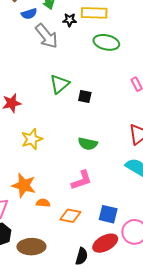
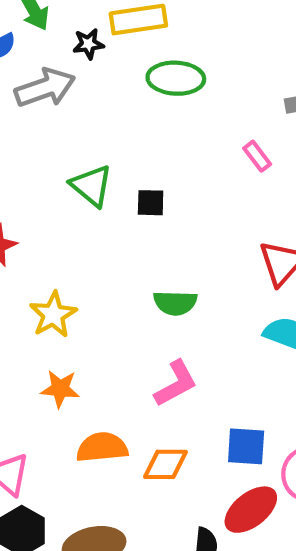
gray arrow: (47, 36) -> (45, 88), turned -60
green triangle: (60, 84) -> (92, 186), turned -30
orange star: (24, 185) -> (60, 389), moved, size x0.7
orange semicircle: (43, 203) -> (102, 447), size x1.6

